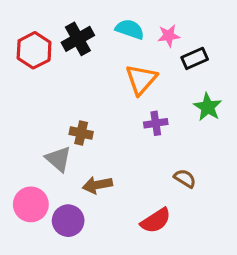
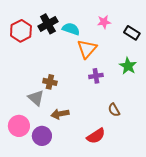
cyan semicircle: (130, 29) -> (71, 29), moved
black rectangle: (195, 58) -> (132, 33), moved, turned 56
brown semicircle: (185, 178) -> (114, 110), turned -152

